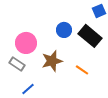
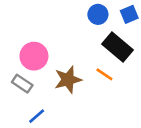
blue circle: (64, 30) -> (98, 14), moved
orange line: (82, 70) -> (104, 74), moved

